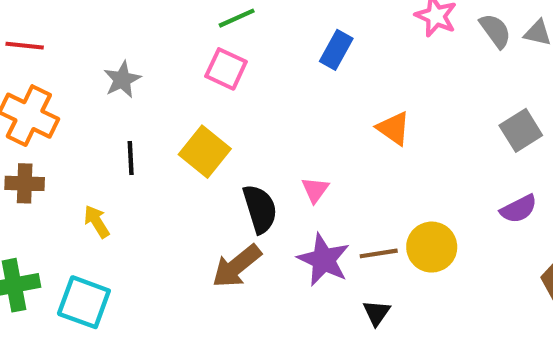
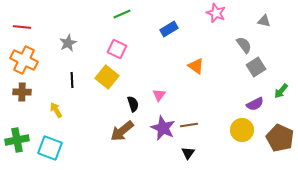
gray semicircle: (495, 31) -> (244, 45), moved
blue rectangle: (336, 50) -> (169, 29), turned 30
pink square: (226, 69) -> (117, 49), moved
black semicircle: (260, 209) -> (133, 104), size x0.7
yellow circle: (432, 247) -> (242, 130), moved

